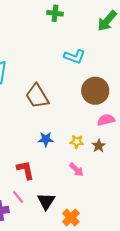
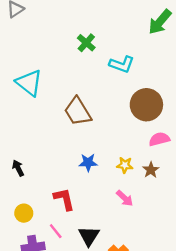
green cross: (55, 13) -> (86, 43), moved, turned 35

